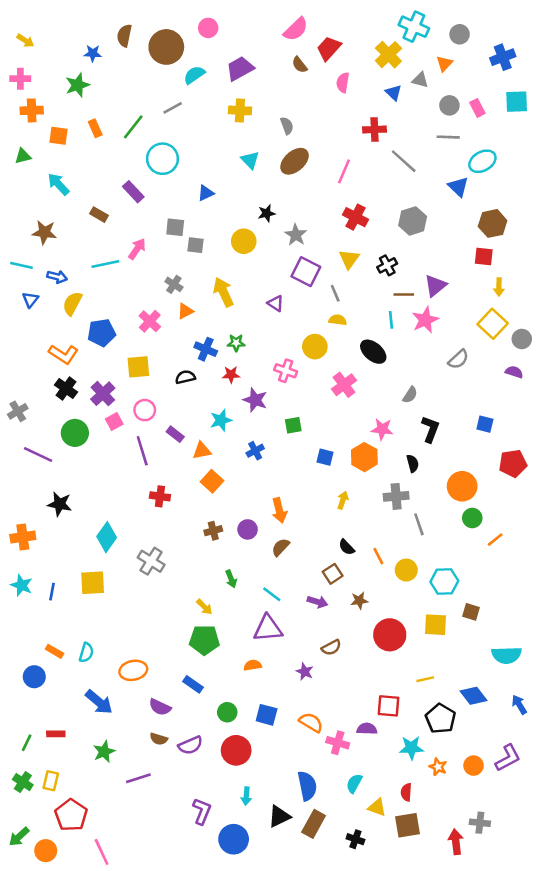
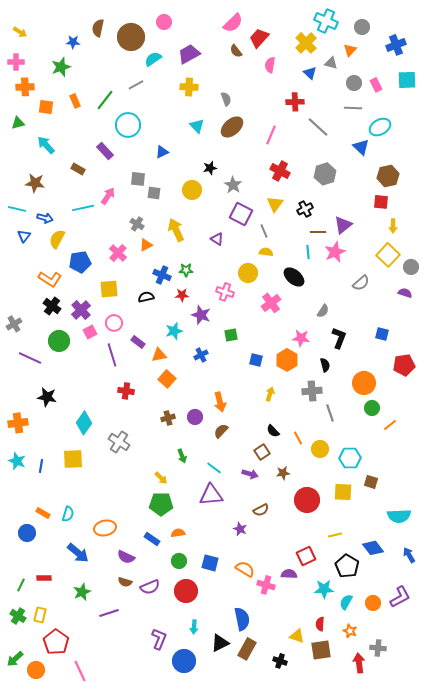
orange semicircle: (253, 665) -> (178, 533), moved
red square: (388, 706) -> (306, 556), turned -30
orange star: (438, 767) -> (350, 631), moved
cyan semicircle: (354, 783) -> (346, 602), moved

